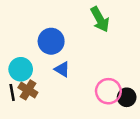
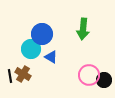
green arrow: (100, 19) -> (83, 29), moved, turned 35
cyan circle: (21, 69) -> (31, 49), moved

